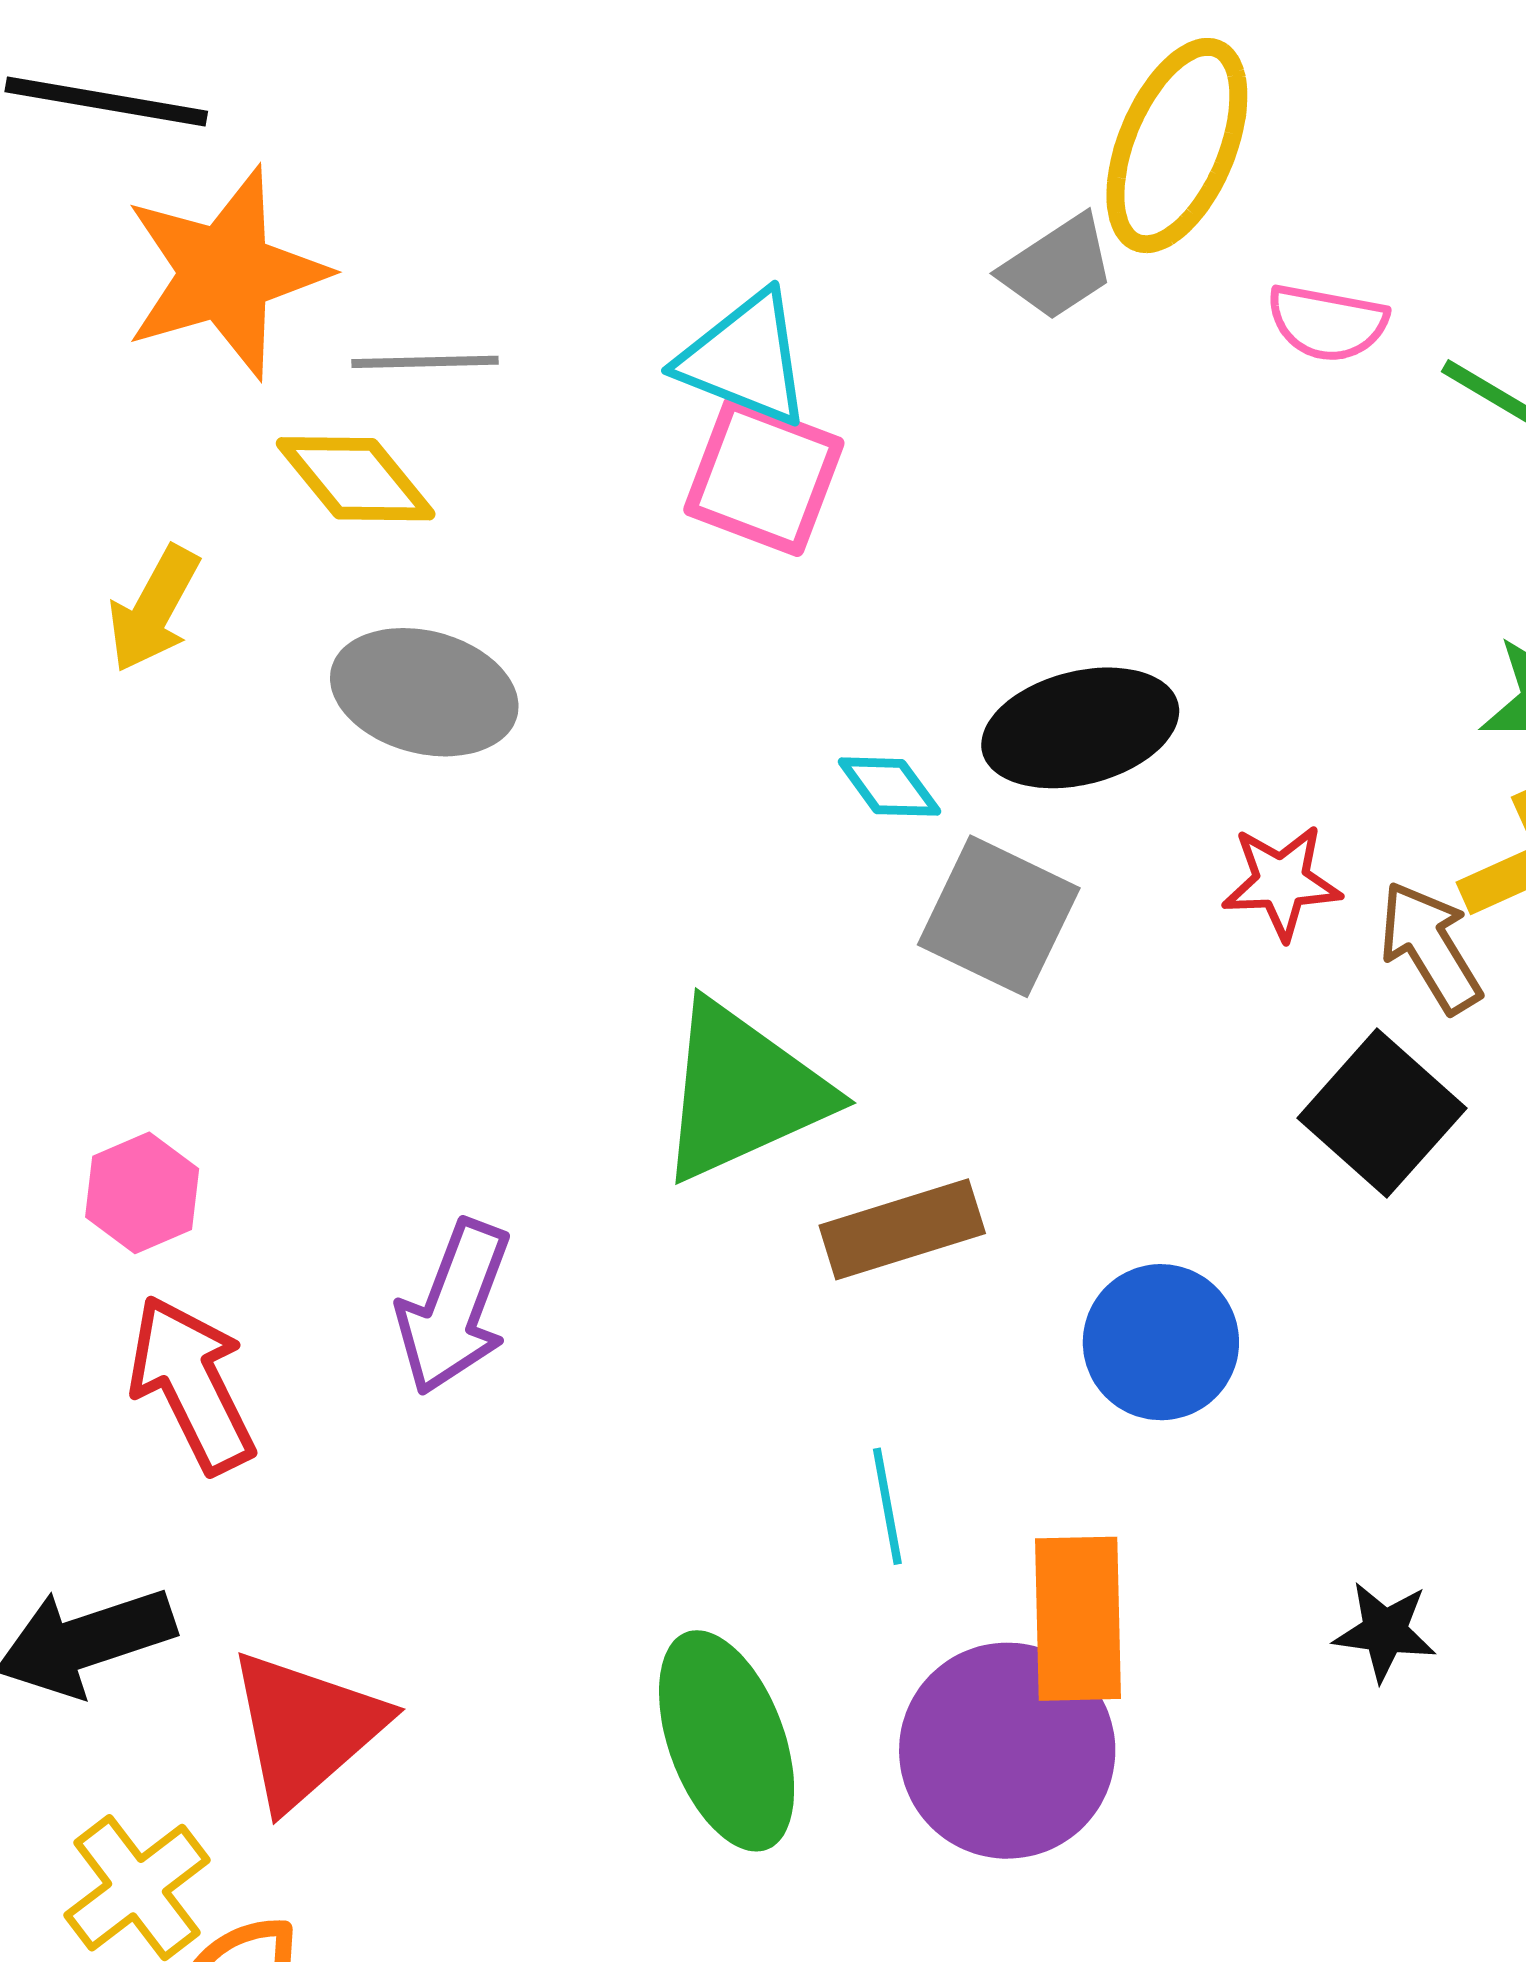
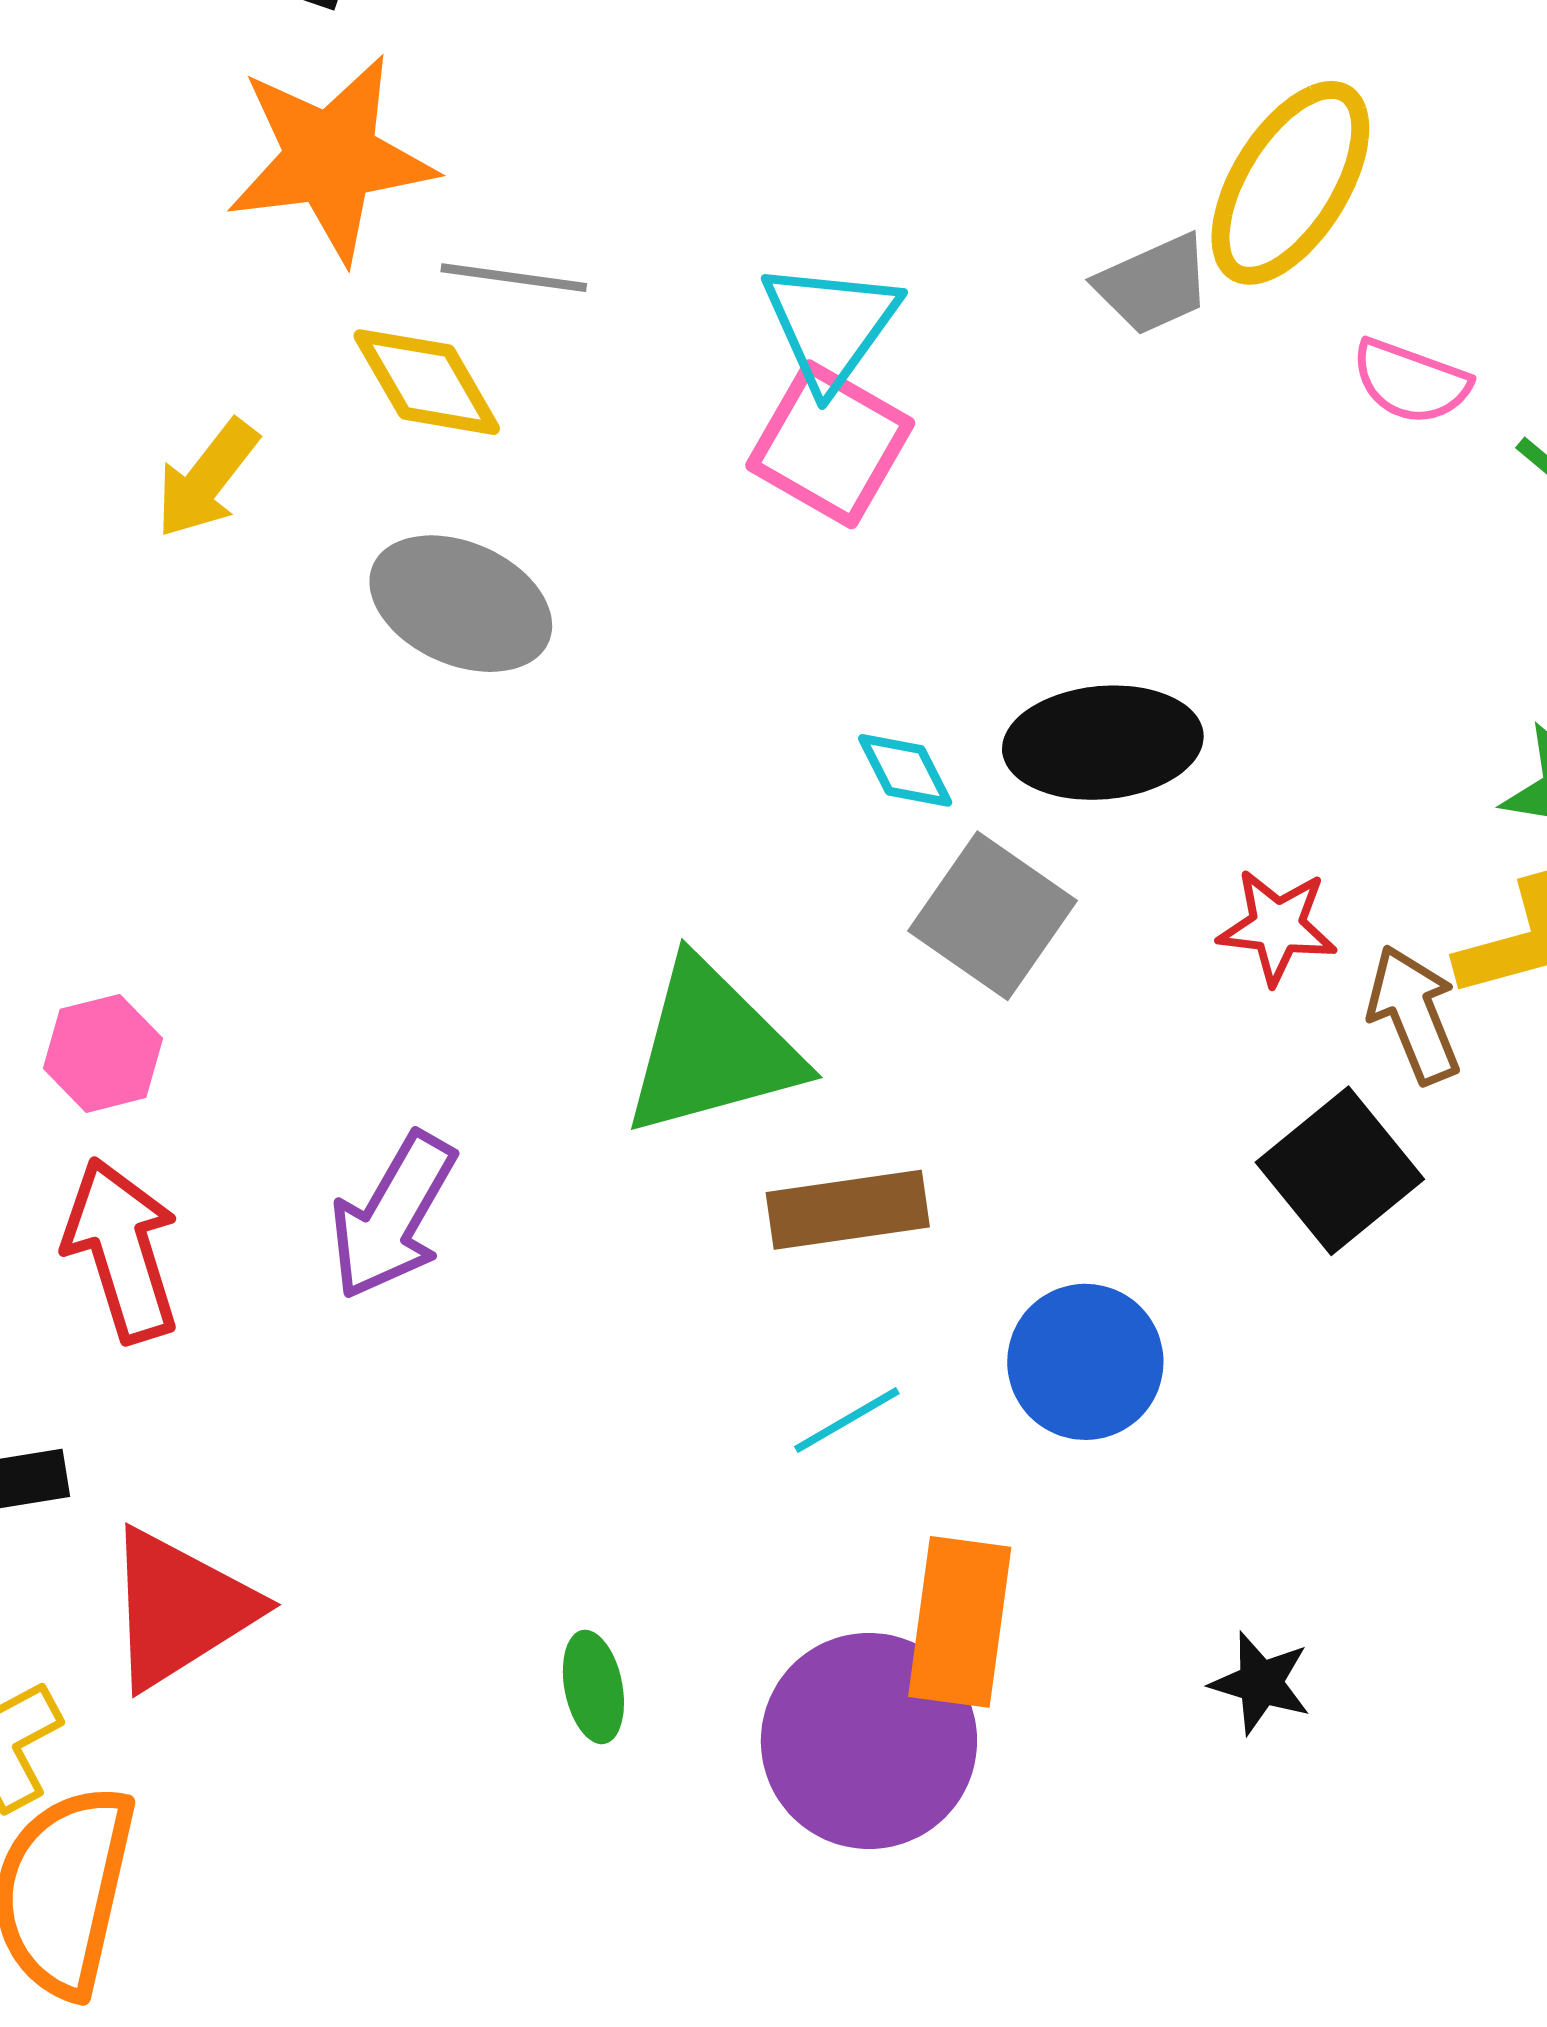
cyan triangle: (745, 359) -> (830, 325), turned 35
cyan line: (887, 1506) -> (847, 1420), moved, turned 61
green ellipse: (727, 1741) -> (593, 1687), size x0.5

